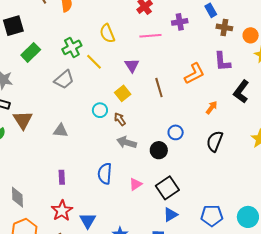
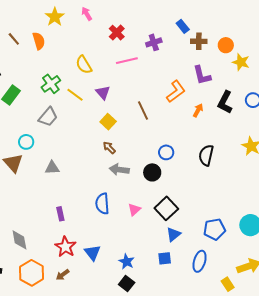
purple triangle: (132, 65) -> (103, 93), moved
orange arrow: (212, 107) -> (198, 110), moved
cyan circle: (100, 110) -> (26, 142), moved

